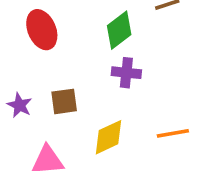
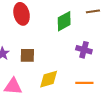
purple cross: (126, 73) -> (84, 50), moved

